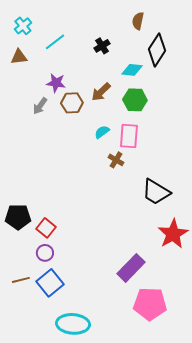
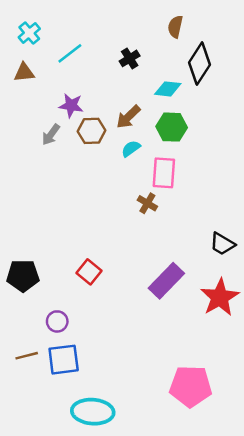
cyan semicircle: (102, 132) -> (131, 149), moved
black trapezoid: (156, 192) -> (222, 244), moved, size x0.7
red square: (46, 228) -> (89, 272), moved
purple rectangle: (131, 268) -> (166, 281), moved
blue square: (50, 283) -> (64, 360), turned 32

